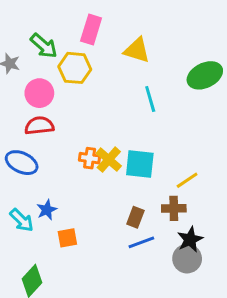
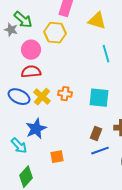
green arrow: (44, 46) -> (23, 20), moved
yellow cross: (109, 160) -> (42, 97), moved
blue star: (47, 210) -> (36, 129), size x1.5
cyan arrow: (22, 220) -> (19, 146), moved
orange square: (67, 238) -> (57, 157), moved

